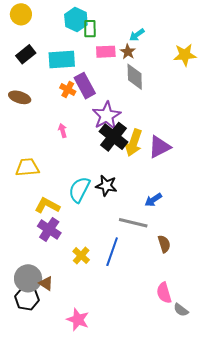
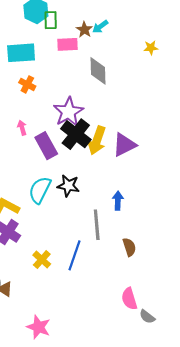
brown star: (128, 52) -> (84, 30), moved
yellow star: (185, 55) -> (151, 48), size x0.6
purple rectangle: (85, 86) -> (46, 146), moved
blue arrow: (153, 200) -> (118, 201), turned 126
gray line: (133, 223) -> (97, 225), turned 72

